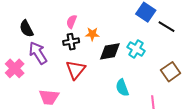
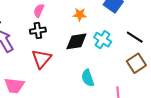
black line: (166, 27) -> (135, 37), moved
orange star: (92, 34) -> (80, 14), moved

